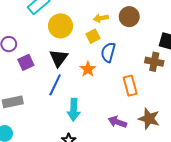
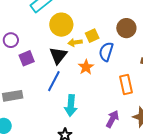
brown circle: (129, 17) -> (126, 28), moved
yellow arrow: (101, 18) -> (75, 43), moved
purple arrow: (117, 122) -> (112, 119), turned 96

